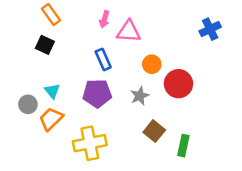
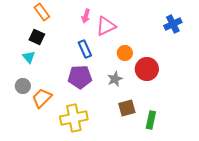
pink triangle: (129, 31) -> (106, 26), turned -30
cyan triangle: (52, 91) -> (29, 57), moved
brown square: (154, 131) -> (127, 108), turned 36

